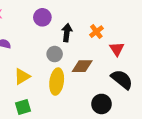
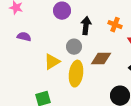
orange cross: (96, 32) -> (115, 25), turned -32
yellow triangle: (22, 76) -> (52, 62), moved

